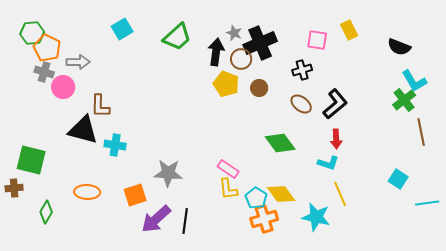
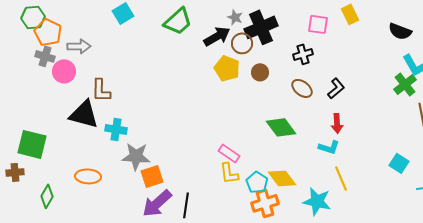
black arrow: (216, 52) -> (217, 36), turned 52
black L-shape: (335, 104) -> (336, 88), size x0.7
gray star: (168, 173) -> (136, 156), moved
orange square: (135, 195) -> (152, 176), moved

